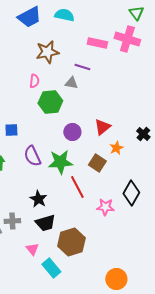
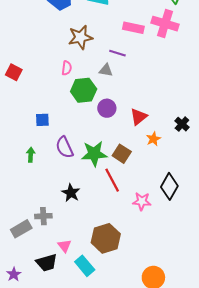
purple circle: (72, 132) -> (107, 108), moved
brown square: (97, 163) -> (122, 154), moved
black trapezoid: (45, 223) -> (47, 263), moved

